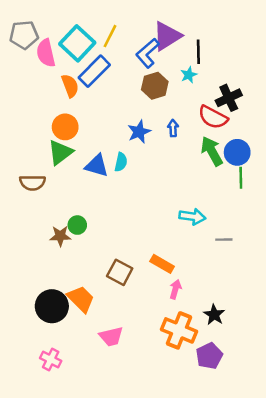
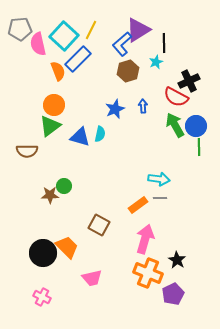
gray line: (224, 240) -> (160, 198), moved
orange rectangle: (162, 264) -> (138, 205), moved, turned -66
pink arrow: (175, 289) -> (145, 239), size x1.8

